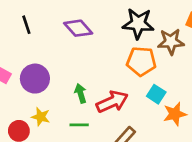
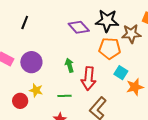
black line: (26, 25) -> (25, 23), turned 40
purple diamond: (78, 28) -> (79, 27), moved
green arrow: (81, 93) -> (69, 65), moved
red arrow: (112, 102) -> (89, 79), turned 120

